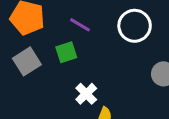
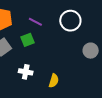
white cross: (86, 94) -> (26, 72), moved, turned -32

